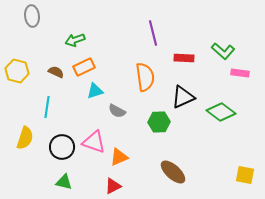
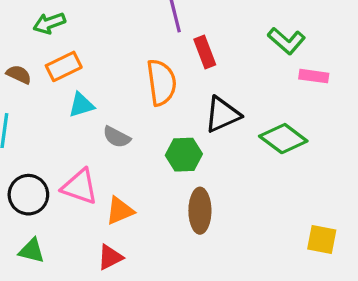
red rectangle: (184, 58) -> (205, 52), moved, turned 66
brown ellipse: (173, 172) -> (200, 211), moved, turned 48

